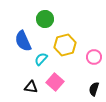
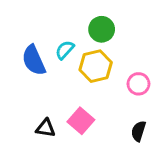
green circle: (45, 19) -> (102, 29), moved
cyan semicircle: (41, 59) -> (65, 50), moved

